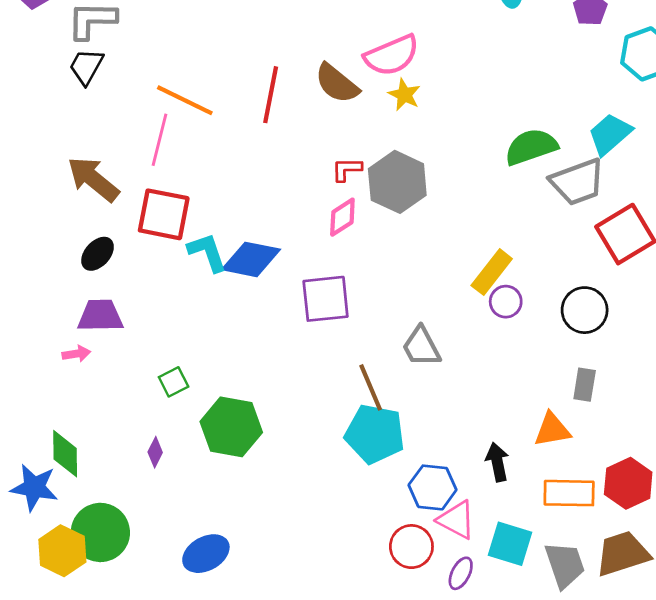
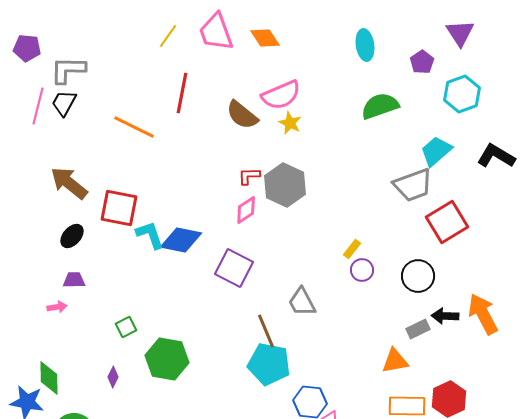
red line: (271, 95) -> (182, 93), moved
pink line: (159, 140) -> (38, 106), moved
green semicircle: (531, 147) -> (380, 106), moved
yellow rectangle: (492, 272) -> (352, 249), size x0.6
purple square: (326, 299) -> (234, 268), turned 33
purple trapezoid: (100, 316) -> (74, 280), size x0.7
gray rectangle: (585, 385) -> (418, 329), turned 55
black arrow: (497, 462) -> (445, 316), moved, turned -76

